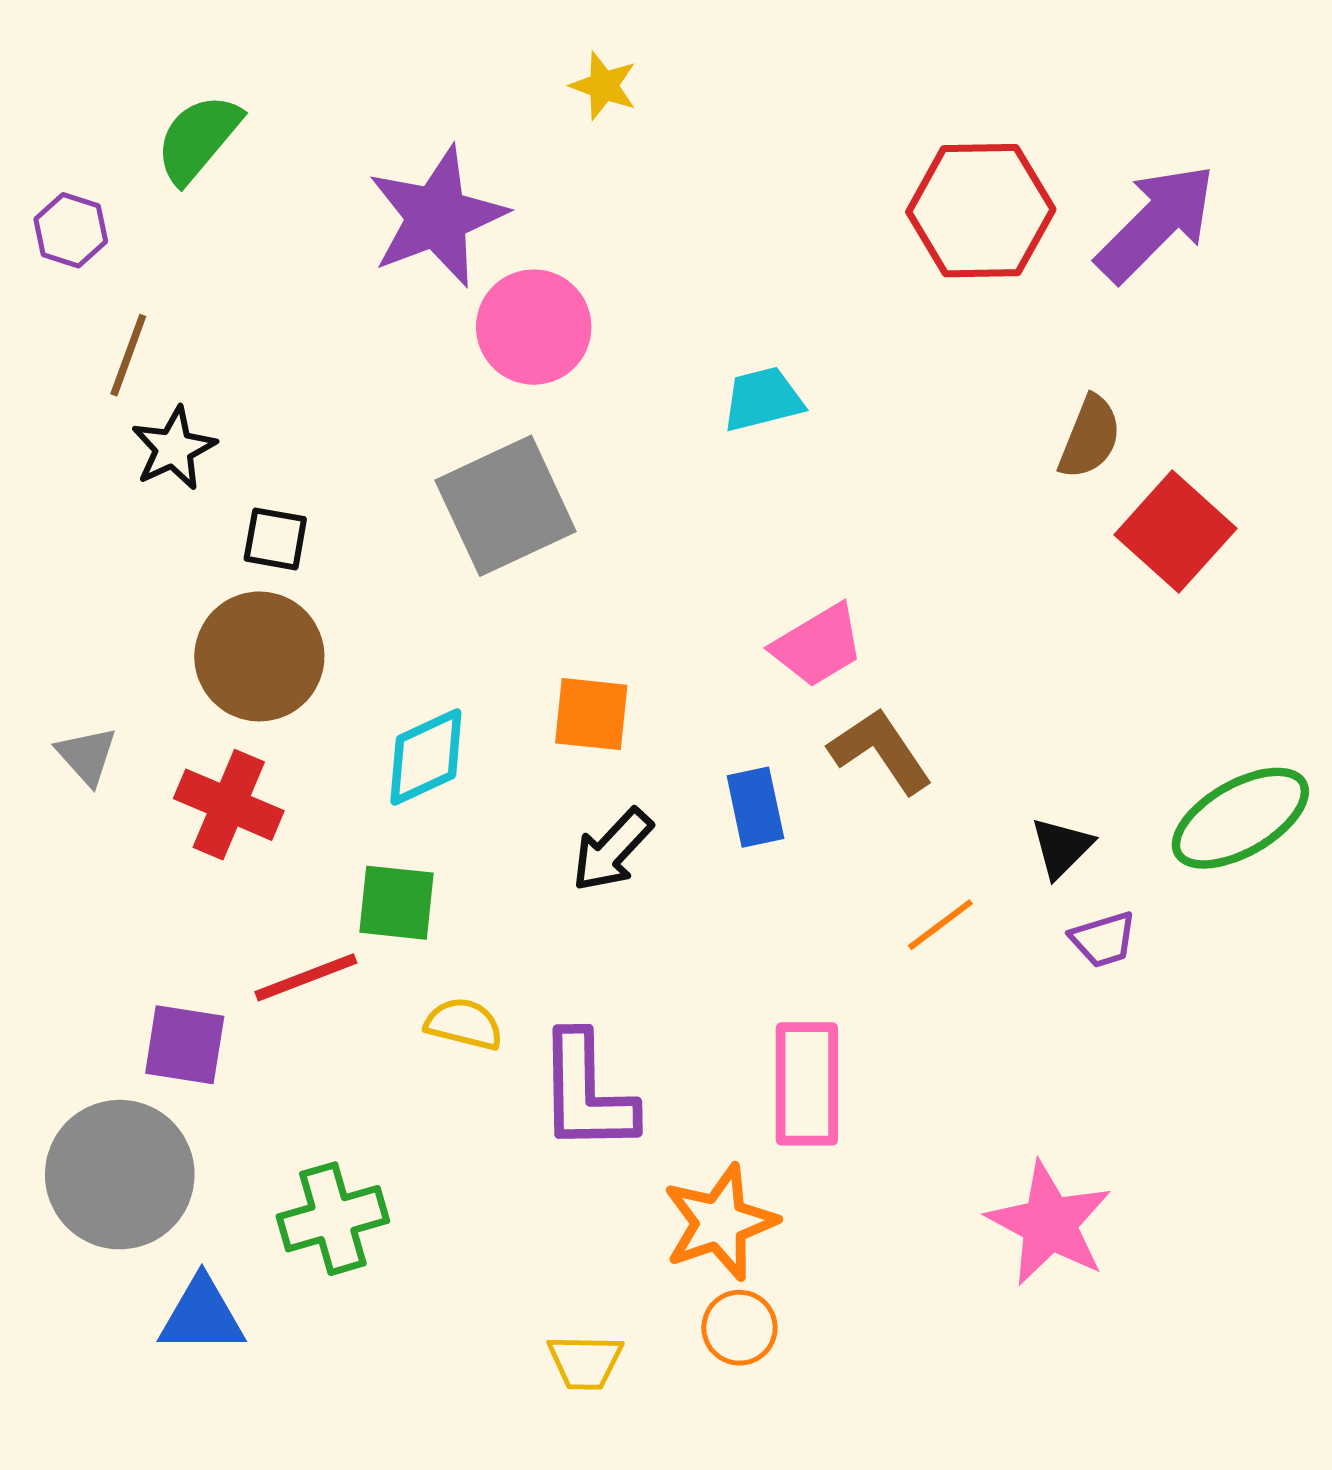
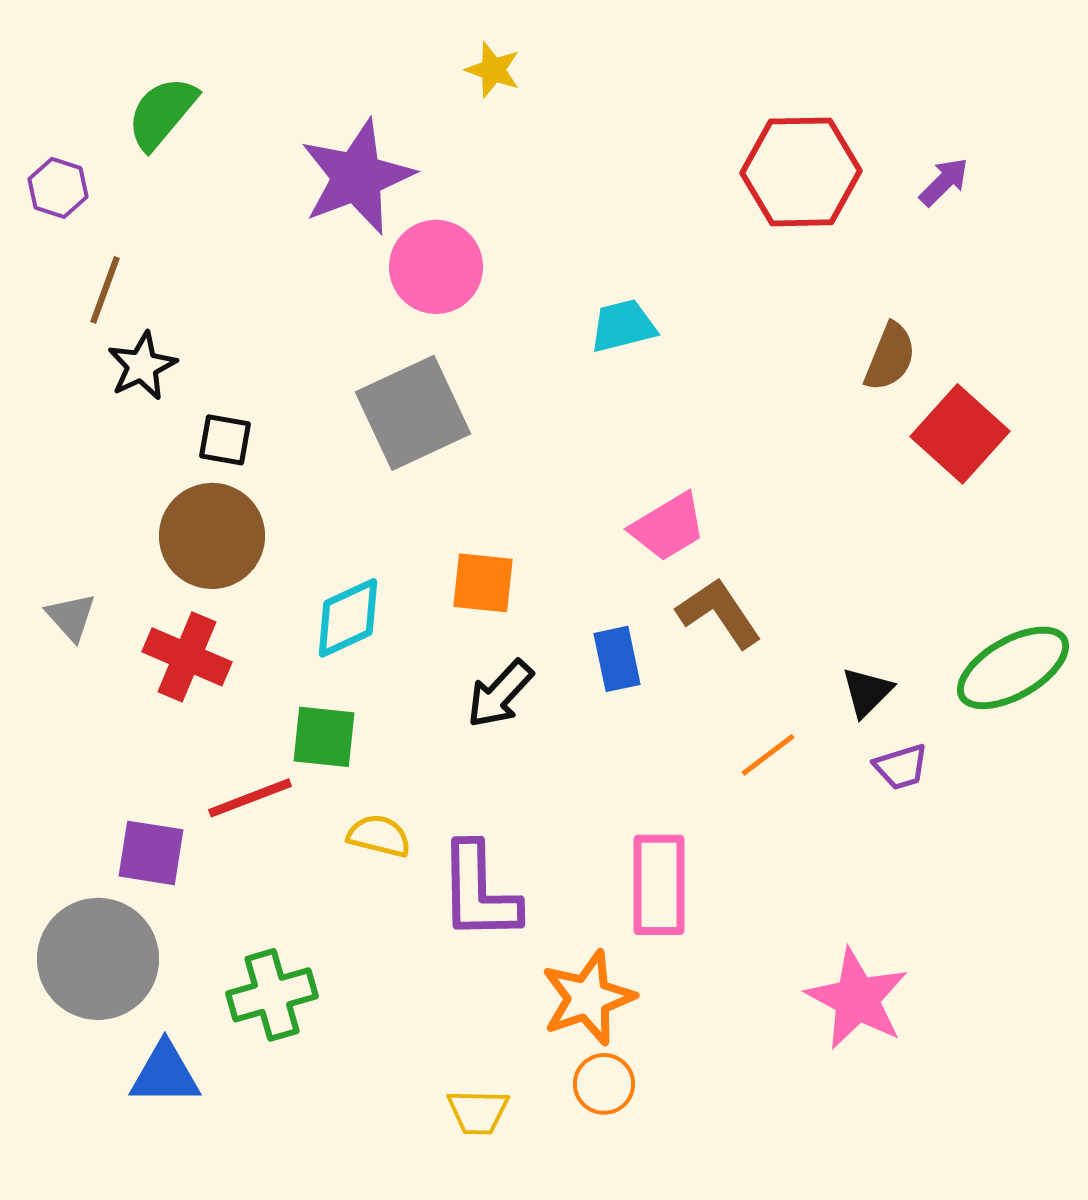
purple arrow: (1156, 223) -> (944, 182), size x0.5

